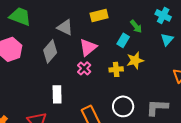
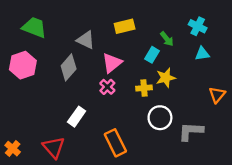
cyan triangle: (167, 39) -> (202, 54), turned 40
white rectangle: (57, 94) -> (77, 117), turned 36
white circle: (123, 106) -> (160, 118), moved

